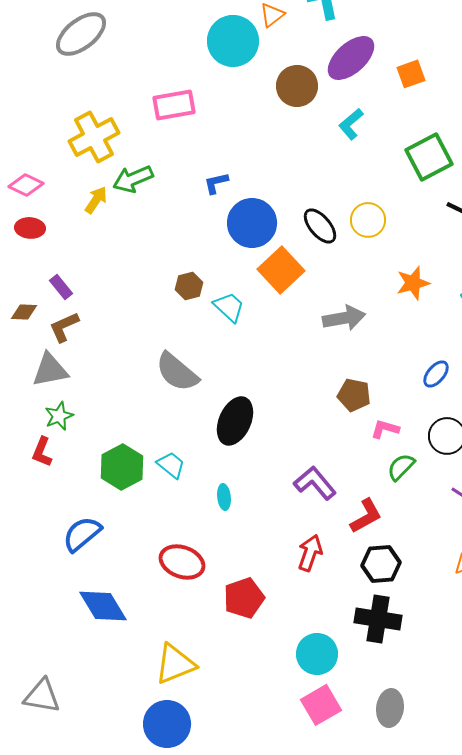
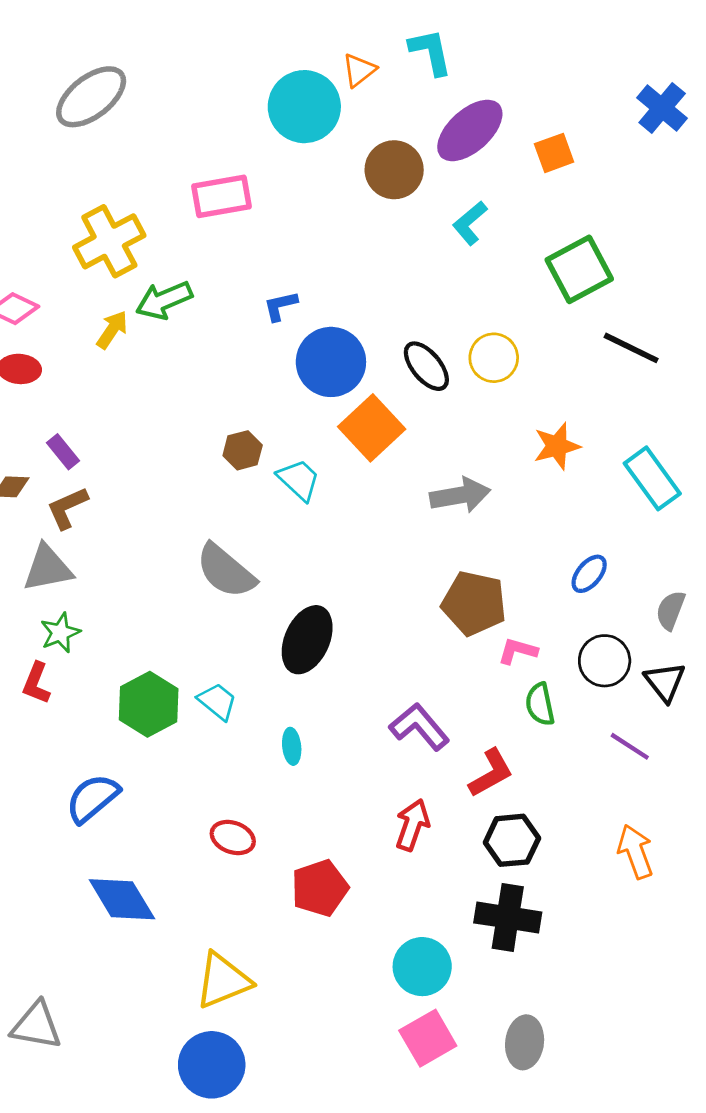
brown pentagon: (354, 395) -> (474, 603), size x1.4
green semicircle: (401, 467) -> (540, 704), turned -56
red ellipse: (182, 562) -> (233, 838), size x0.7

